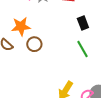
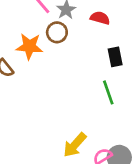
brown circle: (34, 44) -> (57, 32), moved

